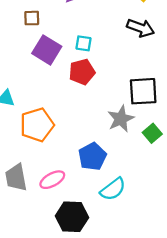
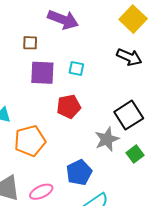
purple square: (47, 50) -> (42, 73), turned -32
red pentagon: (82, 72) -> (69, 107), moved
black square: (143, 91) -> (129, 115), turned -32

